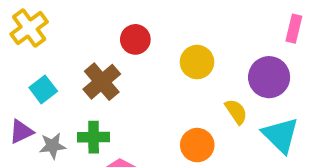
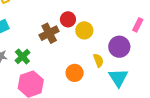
red circle: (135, 39) -> (68, 19), moved
brown cross: (102, 82) -> (49, 33), moved
green cross: (94, 137) -> (22, 56), turned 35

